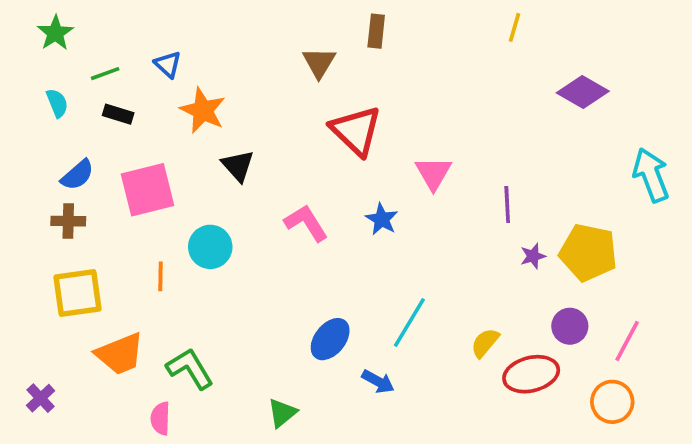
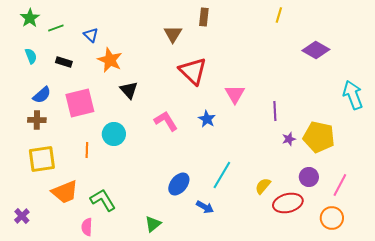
green line: (105, 74) -> (56, 28), moved

